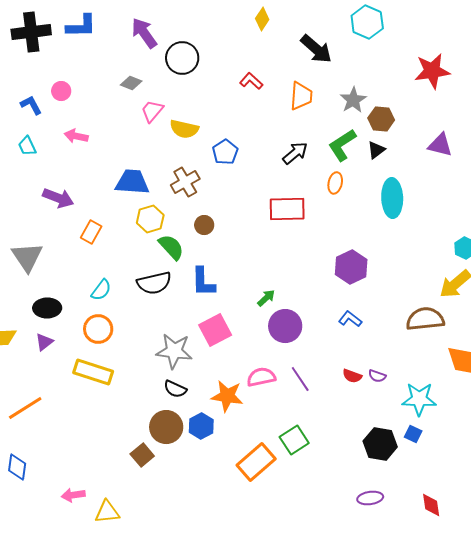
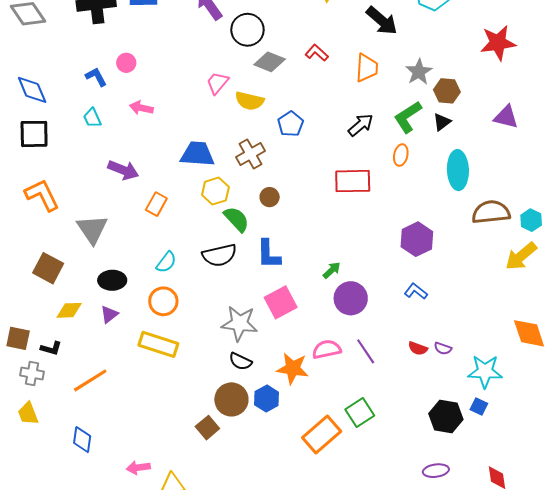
gray diamond: (131, 83) -> (270, 62), moved, size x1.4
brown semicircle: (425, 319) -> (491, 212), moved

